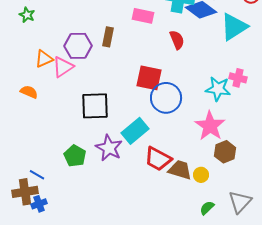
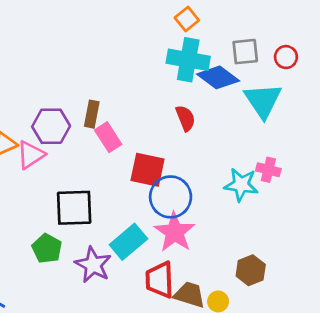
pink rectangle: (143, 16) -> (108, 137), moved, turned 45
cyan triangle: (234, 27) -> (263, 100), turned -32
pink star: (210, 126) -> (175, 232), moved
green pentagon: (75, 156) -> (47, 248), moved
red trapezoid: (158, 159) -> (160, 280), turned 60

